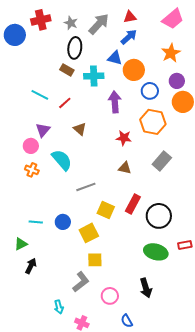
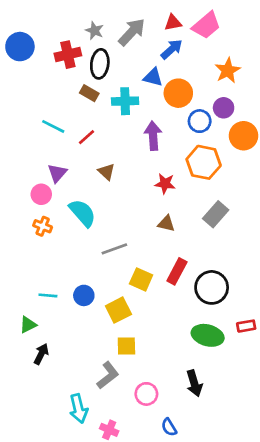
pink trapezoid: (173, 19) -> (206, 25), moved
red cross: (41, 20) -> (68, 55), moved
purple circle: (177, 81) -> (224, 108), moved
cyan arrow: (59, 307) -> (79, 409), size x1.5

